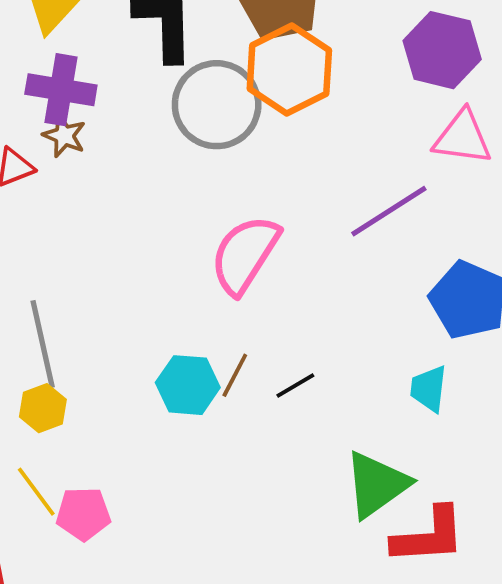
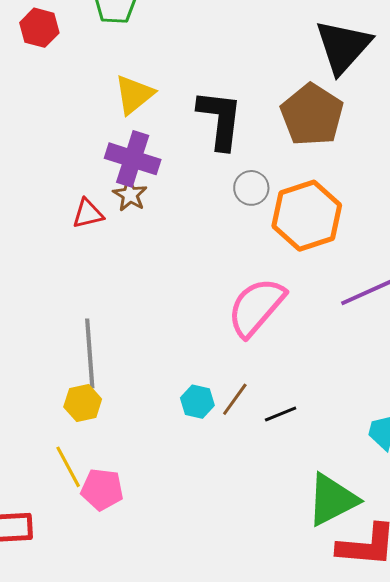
orange hexagon: (289, 69) -> (307, 216), moved
gray circle: (217, 105) -> (251, 188), size x0.5
cyan hexagon: (188, 385) -> (197, 402), size x0.7

